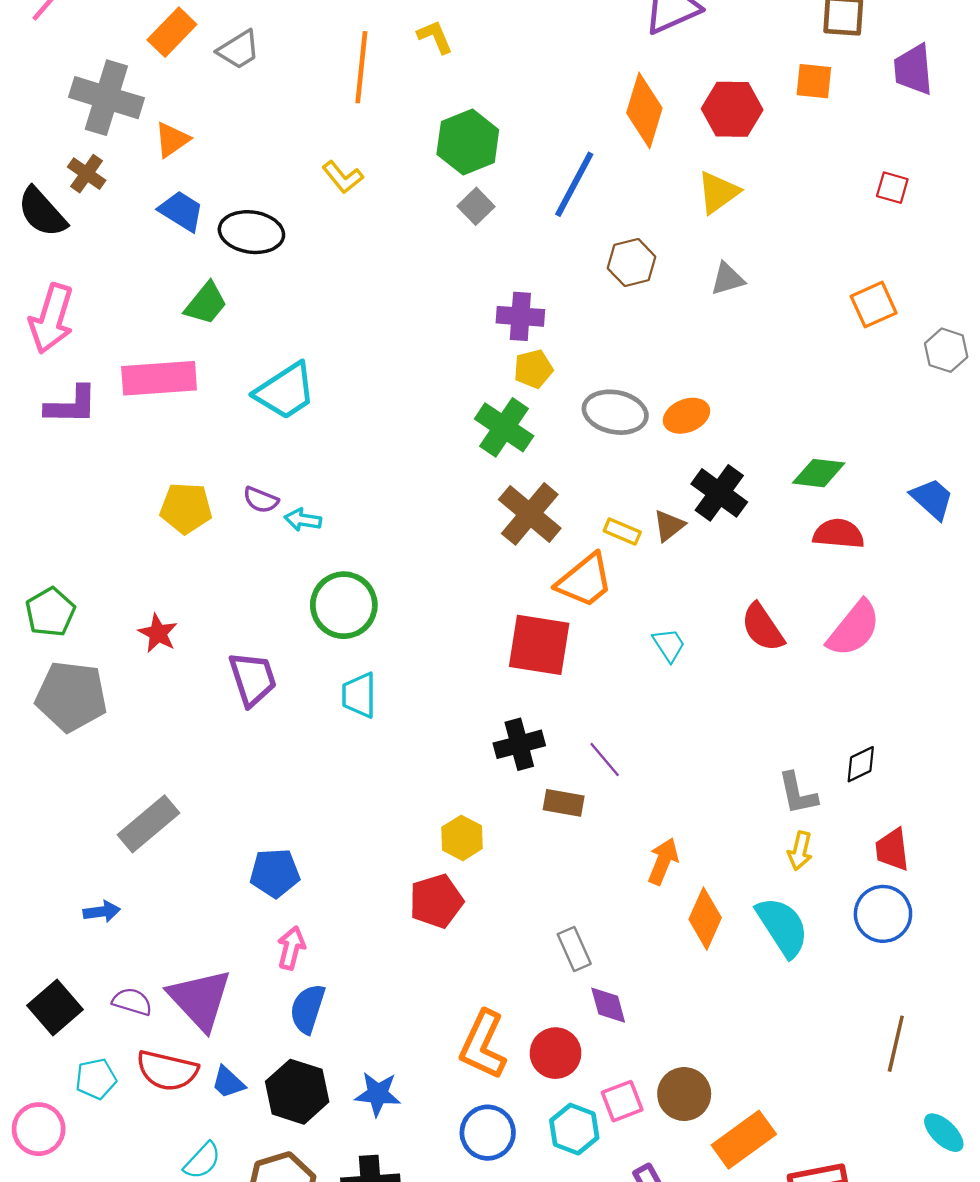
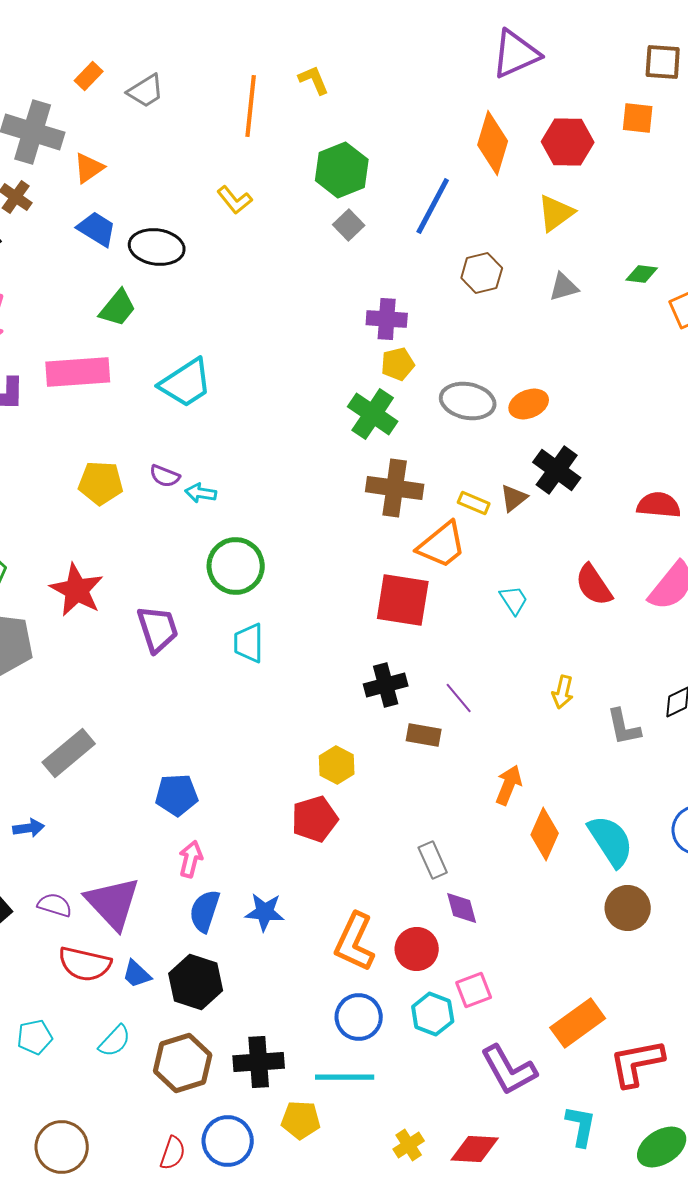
orange rectangle: (172, 32) -> (89, 76), size x0.7
green diamond: (819, 473) -> (642, 274), moved, size x0.7
brown cross: (530, 514) -> (395, 488), turned -32
red star: (158, 633) -> (77, 590), size x1.6
yellow arrow: (800, 851) -> (563, 692), moved
cyan pentagon: (96, 1079) -> (35, 1037), moved
blue star: (378, 1094) -> (265, 912), moved
brown circle: (684, 1094) -> (628, 908), moved

